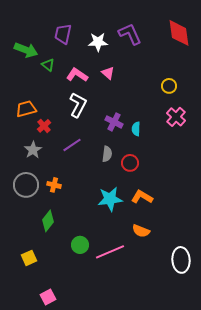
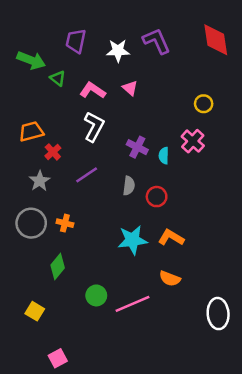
pink cross: (176, 117) -> (193, 141), moved
yellow square: (29, 258) -> (35, 311), turned -35

